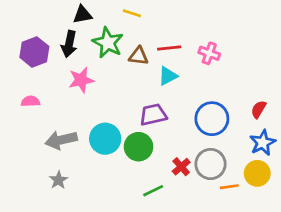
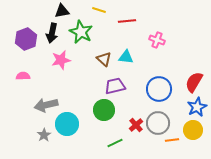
red line: (169, 48) -> (127, 21), moved
brown triangle: (138, 56) -> (104, 59), moved, turned 35
cyan triangle: (168, 76) -> (126, 57), turned 35
red semicircle: (259, 109) -> (194, 82), size x1.5
cyan circle: (105, 139) -> (67, 124), moved

